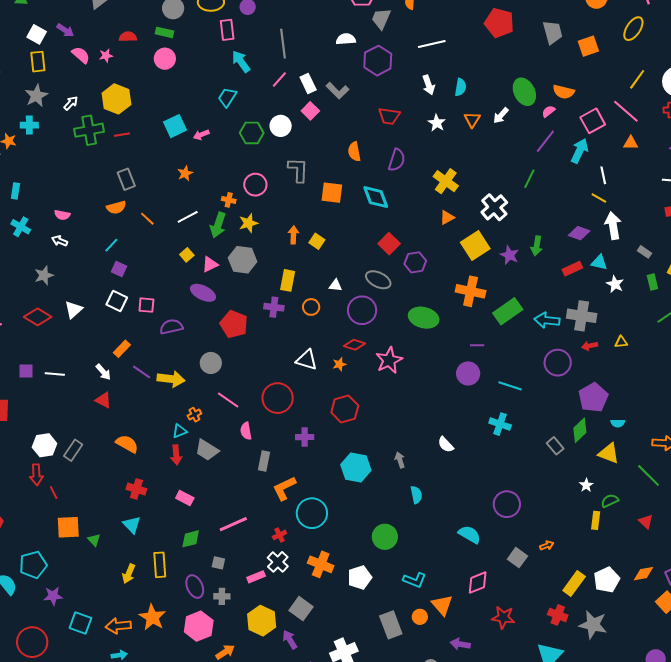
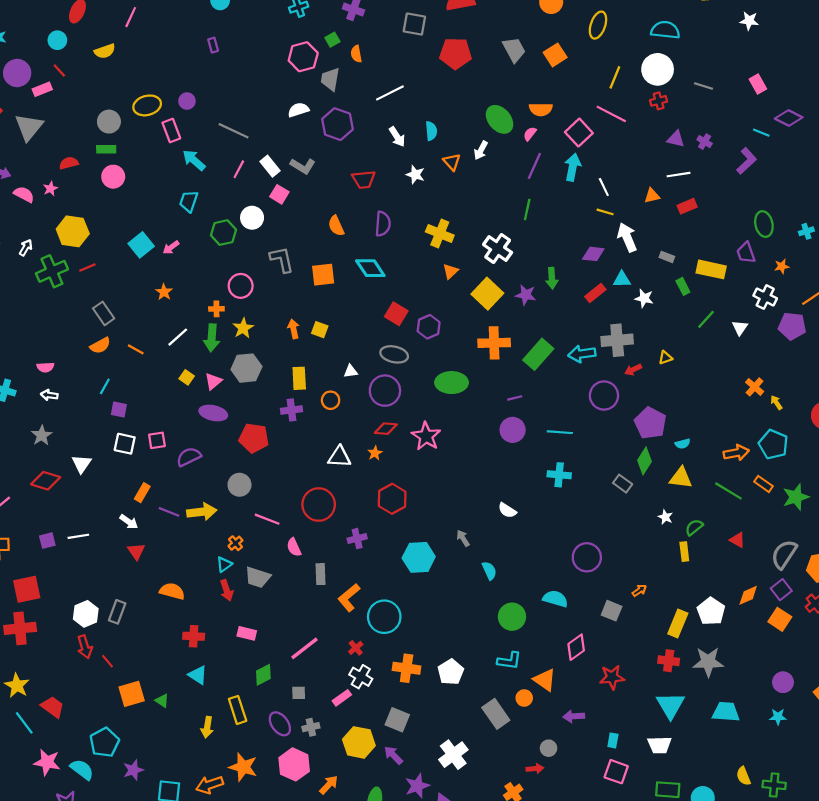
gray line: (283, 44) -> (234, 131), turned -44
orange triangle: (631, 143) -> (652, 196), moved
red triangle: (103, 400) -> (136, 551), turned 42
green circle: (385, 537) -> (512, 617), moved

